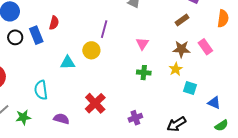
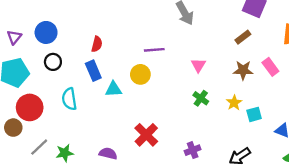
purple line: (104, 29) -> (154, 50), turned 72
blue rectangle: (36, 35) -> (93, 71), moved
yellow star: (176, 69) -> (234, 103), moved
green cross: (144, 73) -> (201, 98), turned 32
cyan square: (190, 88) -> (254, 114), turned -32
cyan semicircle: (41, 90) -> (69, 99), moved

